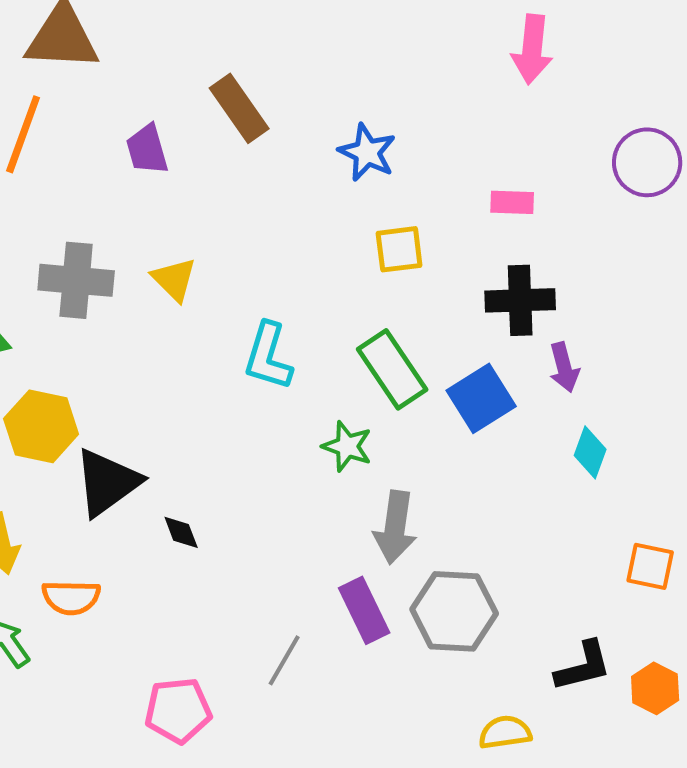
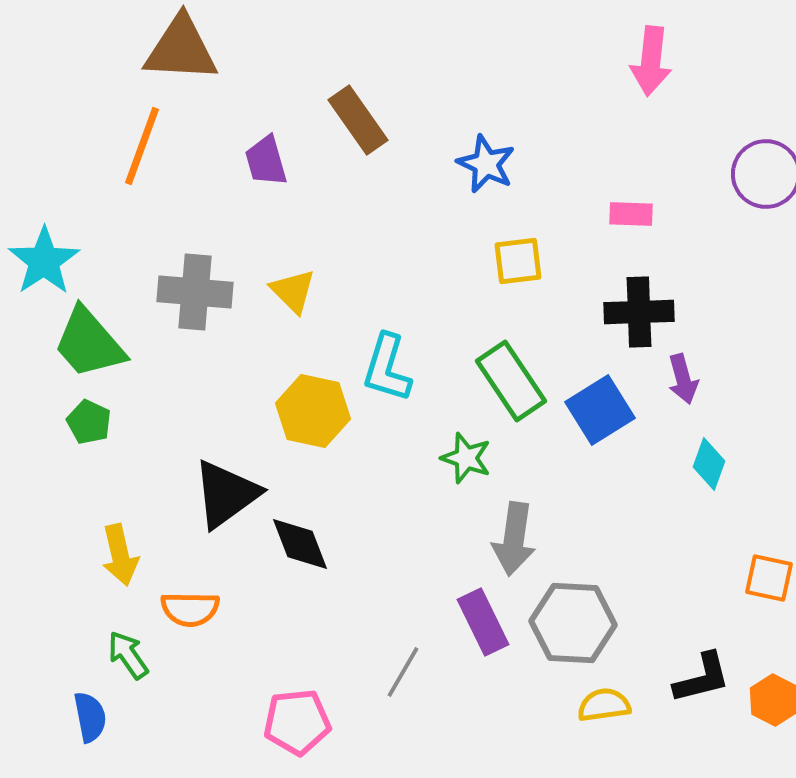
yellow hexagon: (41, 426) -> (313, 411), moved
black diamond: (181, 532) -> (300, 544), size x1.6
yellow semicircle: (505, 732) -> (604, 705), moved

